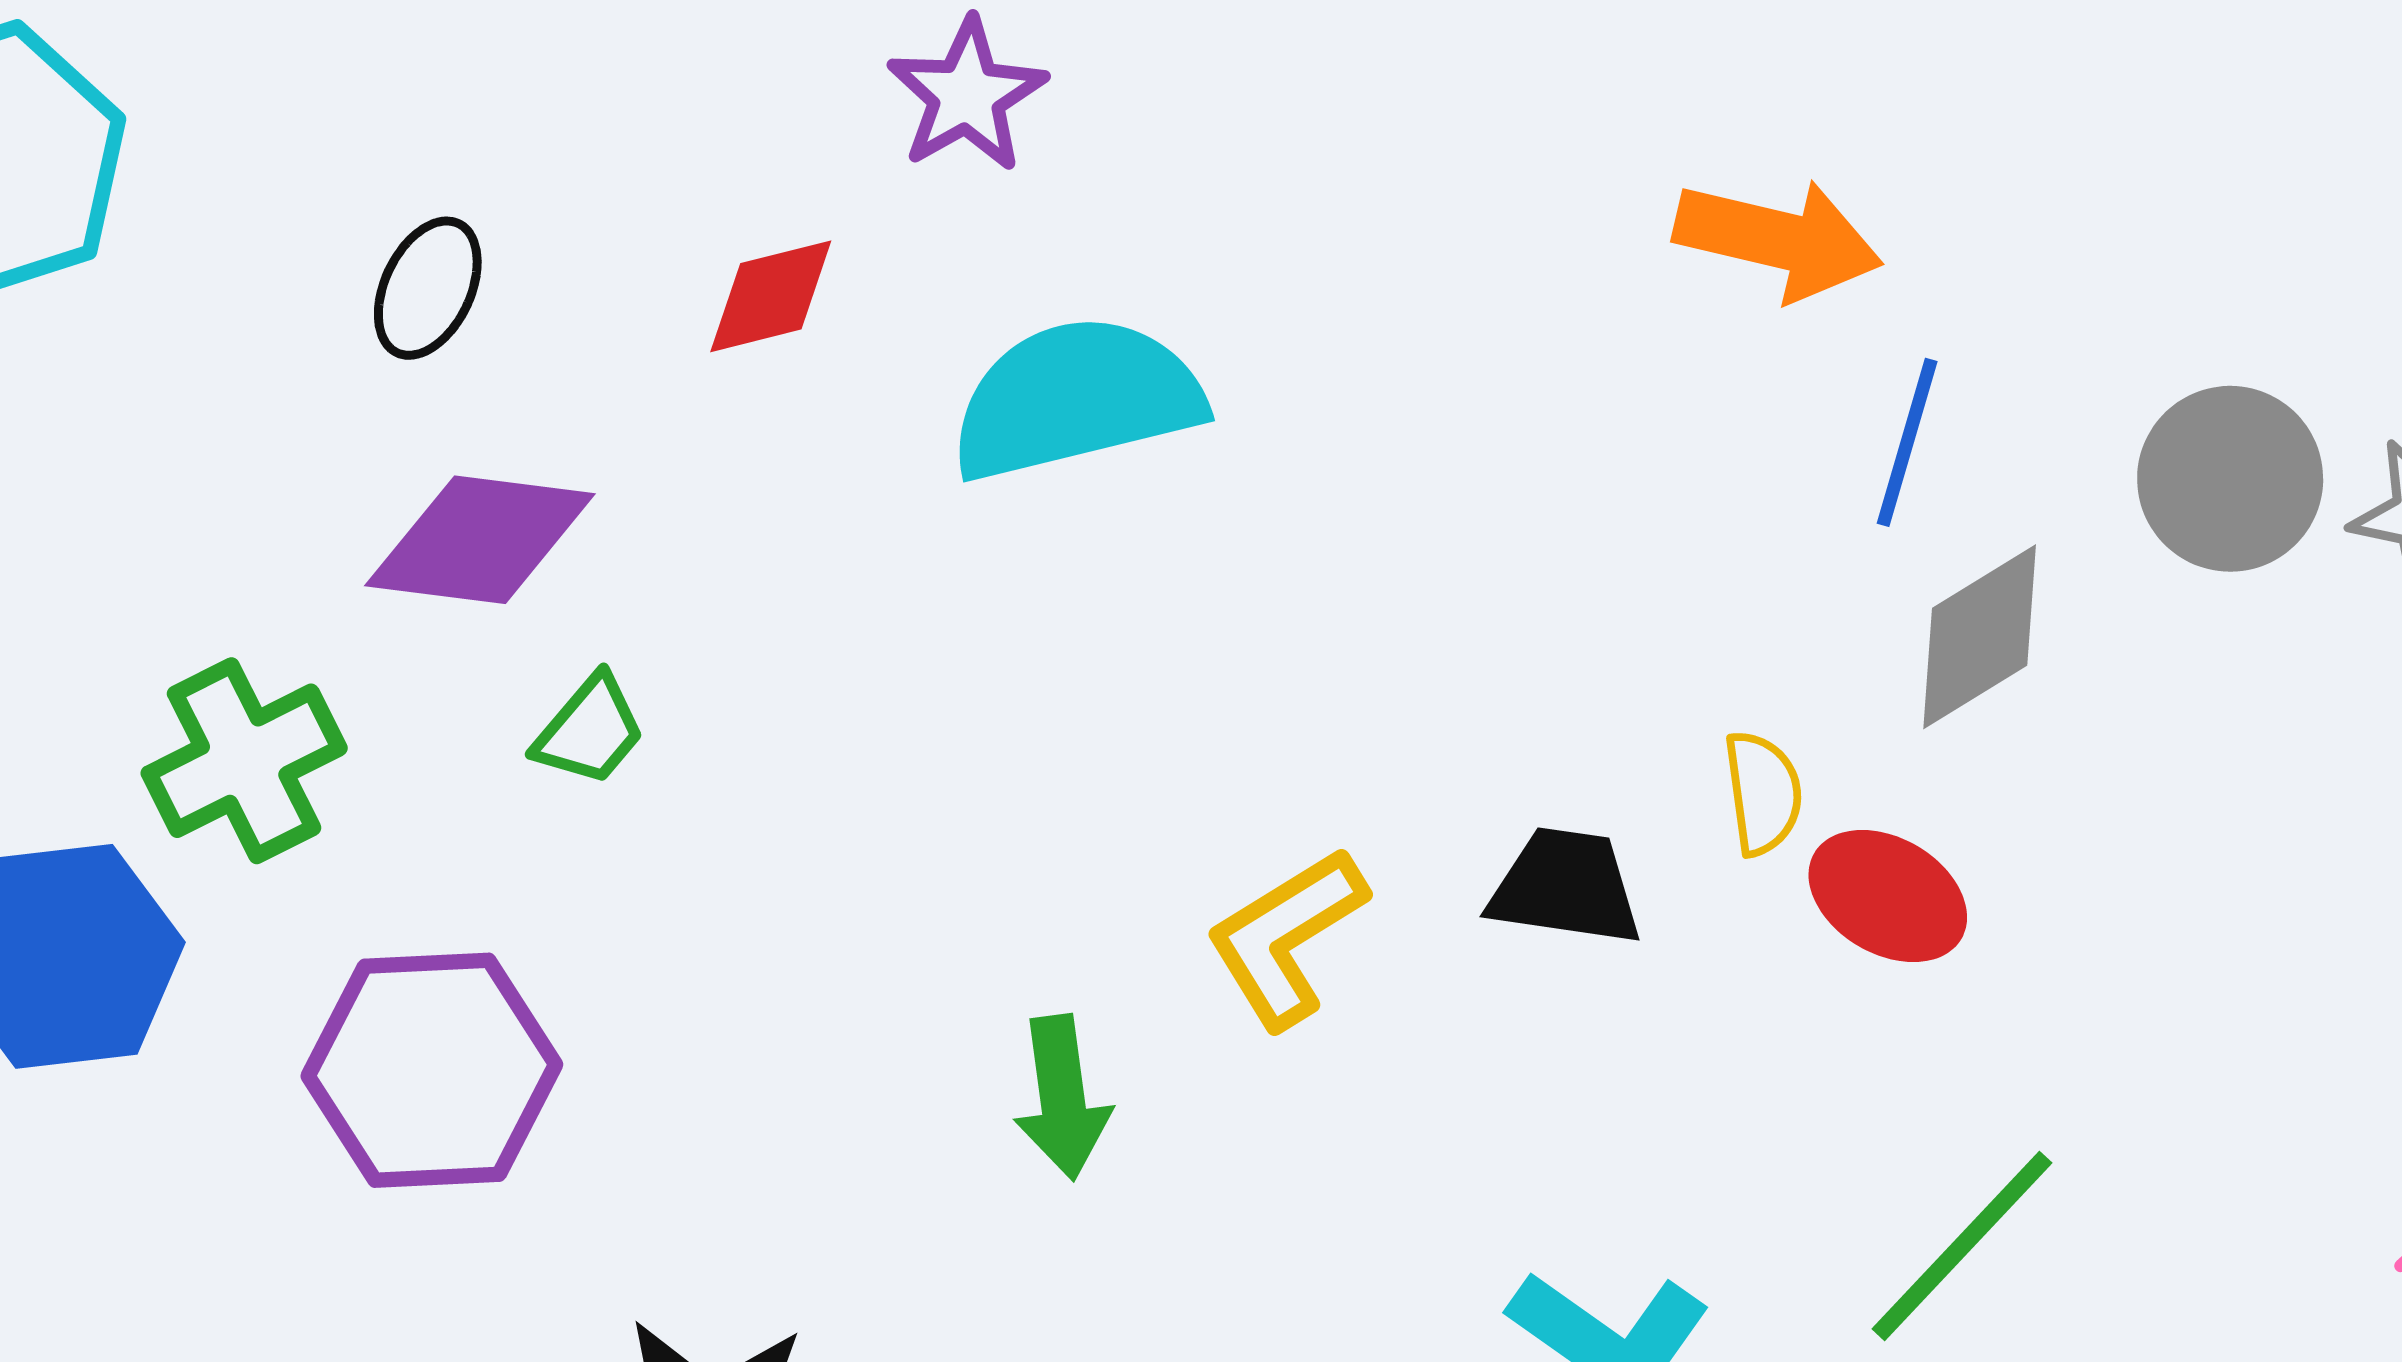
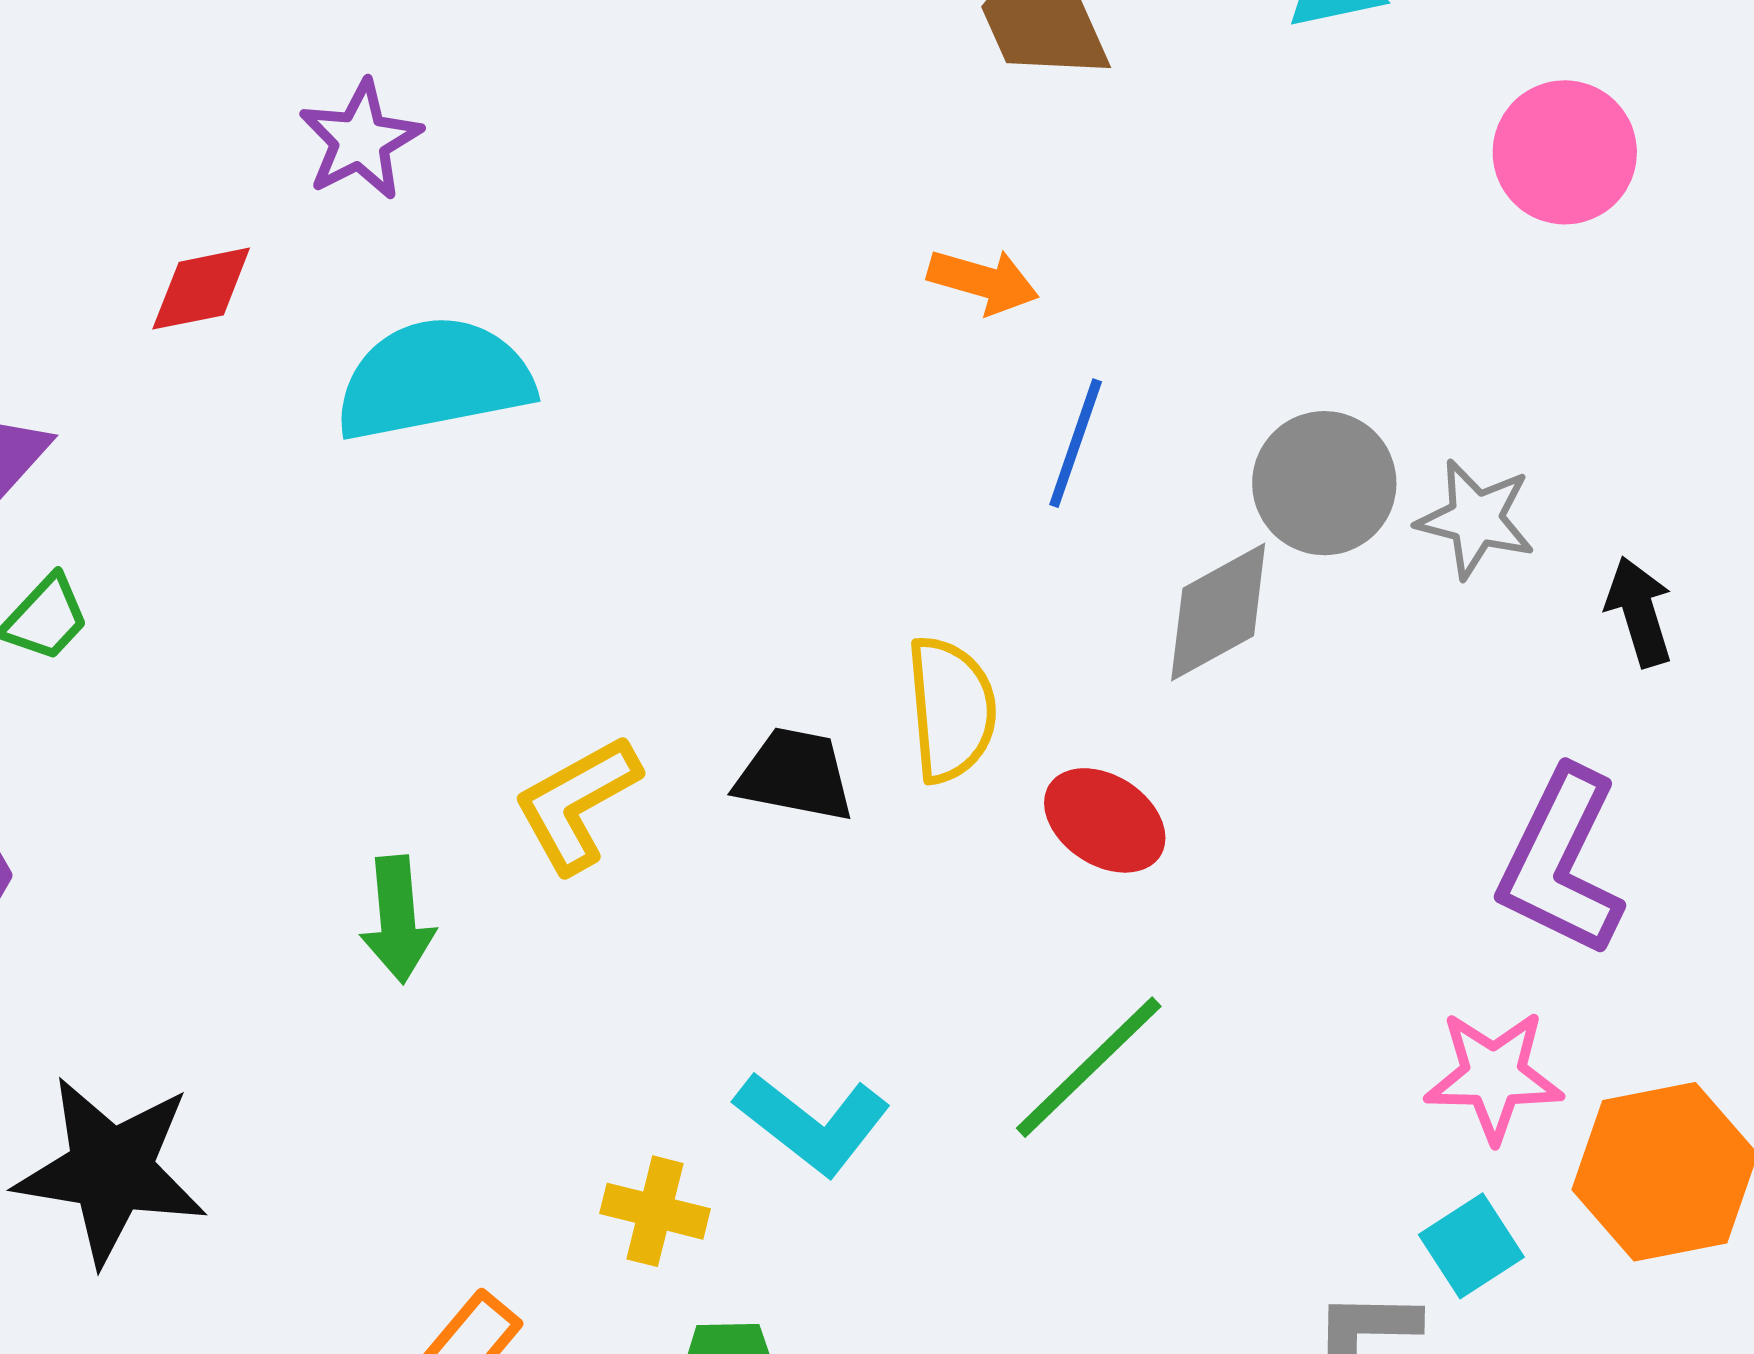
orange arrow: (1778, 239) -> (983, 281), size x0.7
gray diamond: (1980, 637) -> (1218, 612), moved
yellow semicircle: (1763, 793) -> (951, 709), size x1.5
red ellipse: (1888, 896) -> (1105, 820), moved

